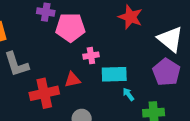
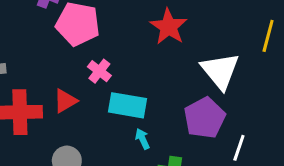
pink cross: (91, 56) -> (99, 71), turned 35
red triangle: (72, 80) -> (65, 101), turned -30

